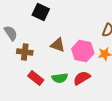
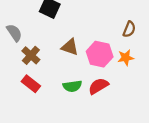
brown cross: (25, 52) -> (31, 55), turned 35
red rectangle: (36, 78) -> (31, 84), moved

